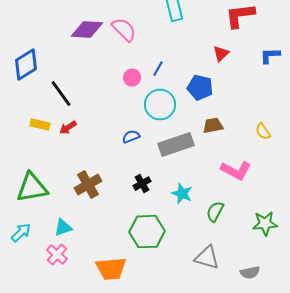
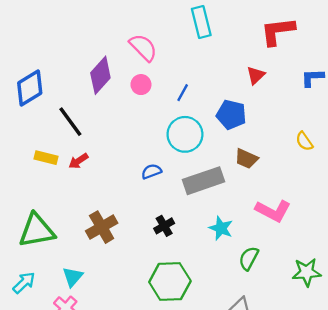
purple diamond: (87, 30) -> (100, 75), moved, turned -52
pink circle: (132, 78) -> (141, 85), moved
brown trapezoid: (213, 126) -> (246, 159), turned -145
yellow semicircle: (263, 132) -> (304, 141), moved
cyan star: (182, 194) -> (221, 228), moved
cyan triangle: (63, 228) -> (73, 277), turned -30

